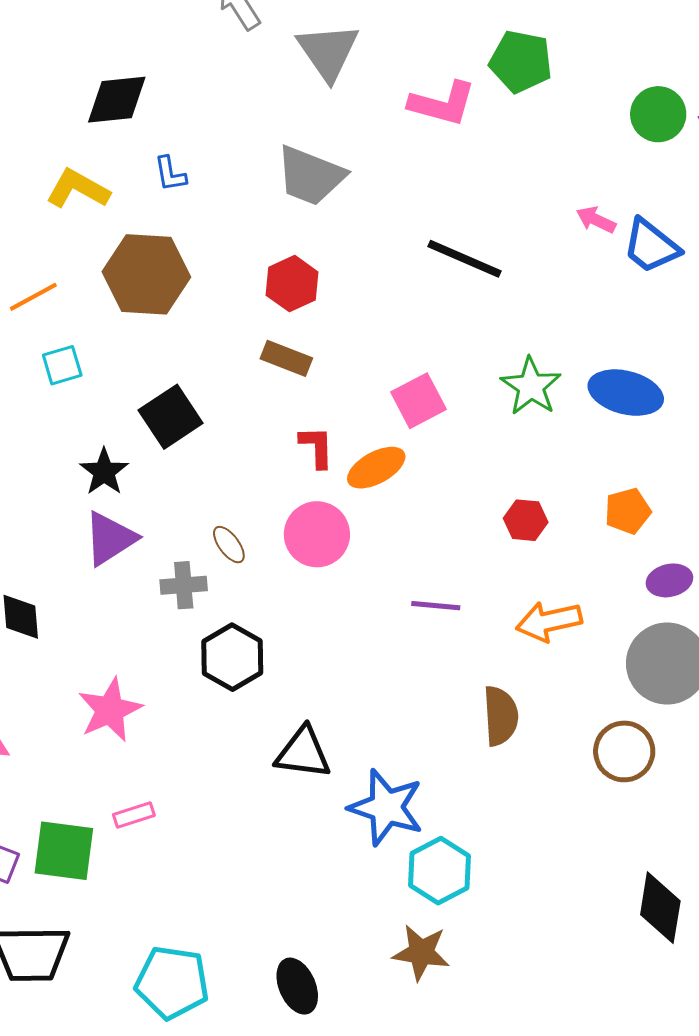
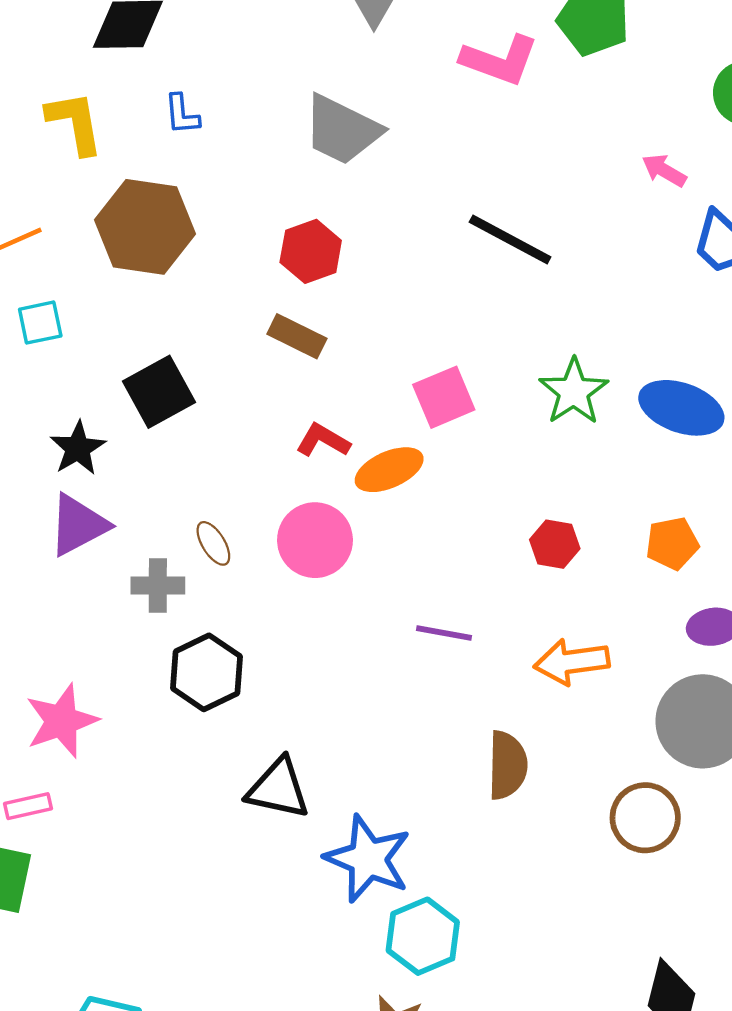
yellow L-shape: (78, 189) -> (75, 123), turned 46
pink arrow: (596, 220) -> (664, 170), moved
red L-shape: (317, 447) -> (323, 440), turned -63
pink rectangle: (134, 815) -> (28, 806), moved

